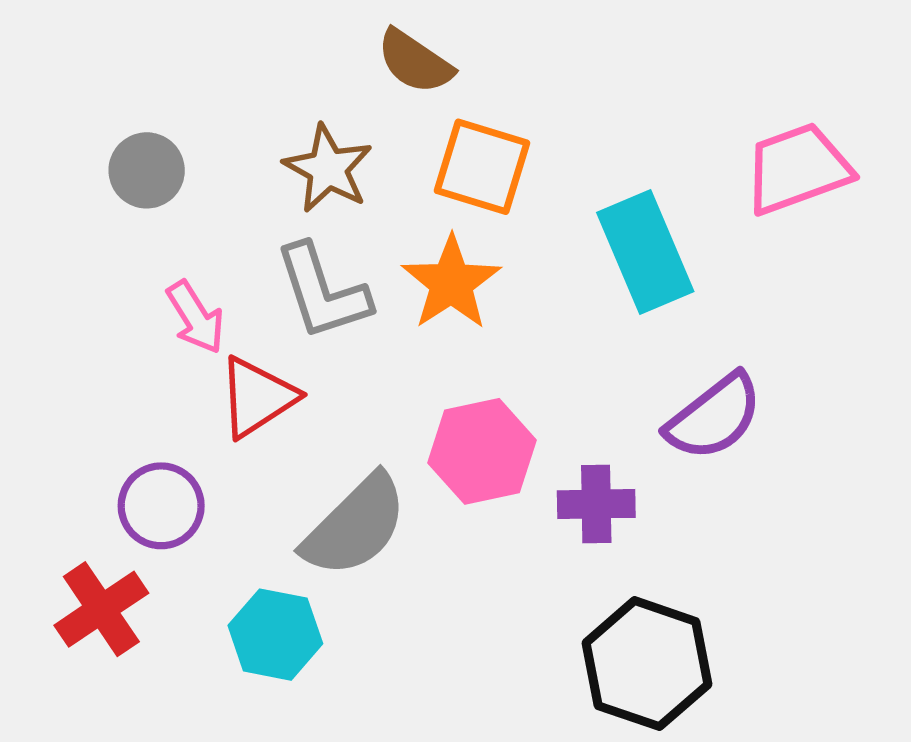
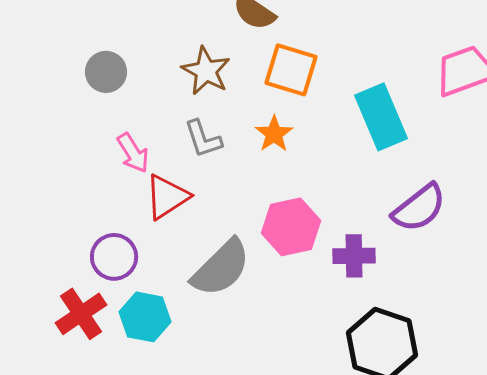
orange star: (451, 283) -> (274, 134), size x0.7
gray L-shape: (322, 292) -> (203, 139), size x0.7
cyan hexagon: (275, 635) -> (145, 317), moved

